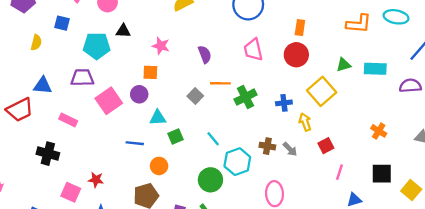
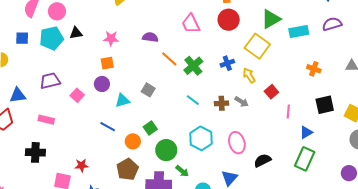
cyan pentagon: (97, 46) -> (51, 38), moved
purple semicircle: (205, 54) -> (150, 37), turned -49
green triangle: (344, 65) -> (271, 19), size x1.5
cyan rectangle: (375, 69) -> (299, 32), moved
orange line: (220, 83) -> (169, 59), turned 54
gray square: (195, 96) -> (148, 90), moved
pink square: (109, 101) -> (77, 95), size x0.6
green square: (175, 137) -> (150, 128), moved
cyan line: (213, 139) -> (193, 100), moved
blue line: (135, 143) -> (108, 127), turned 35
cyan hexagon: (237, 162) -> (201, 138), moved
green circle: (210, 180) -> (166, 150), moved

